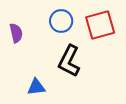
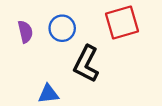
blue circle: (61, 21) -> (62, 28), moved

